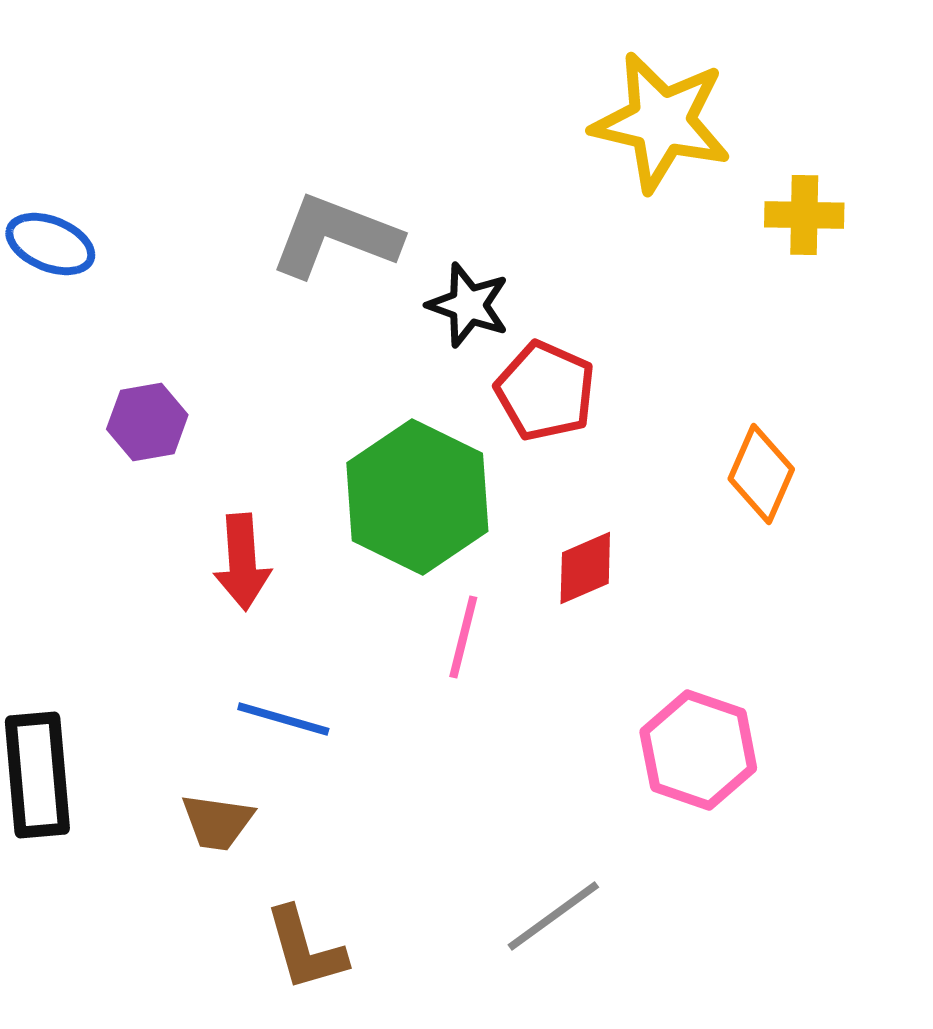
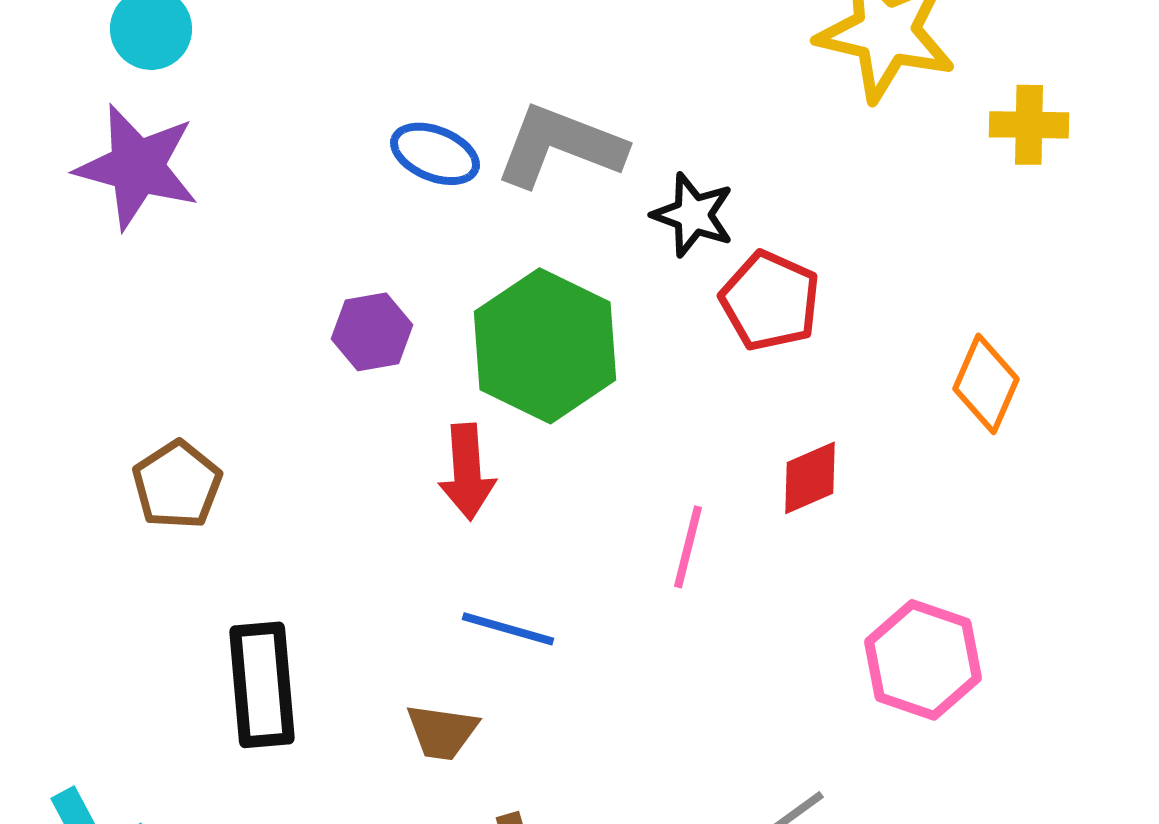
blue ellipse: (50, 244) -> (435, 154), moved
green hexagon: (417, 497) -> (545, 346), moved

